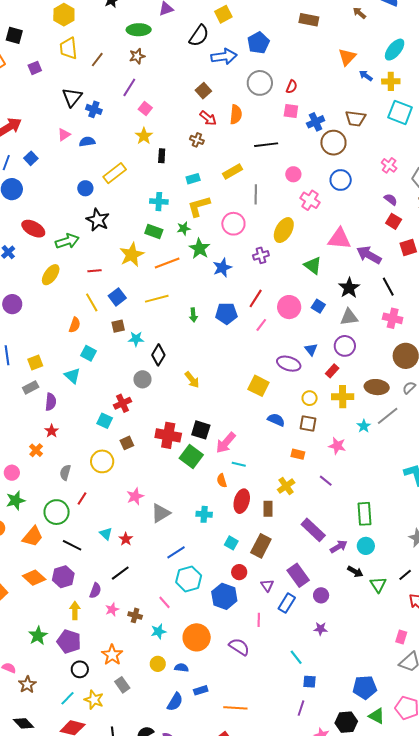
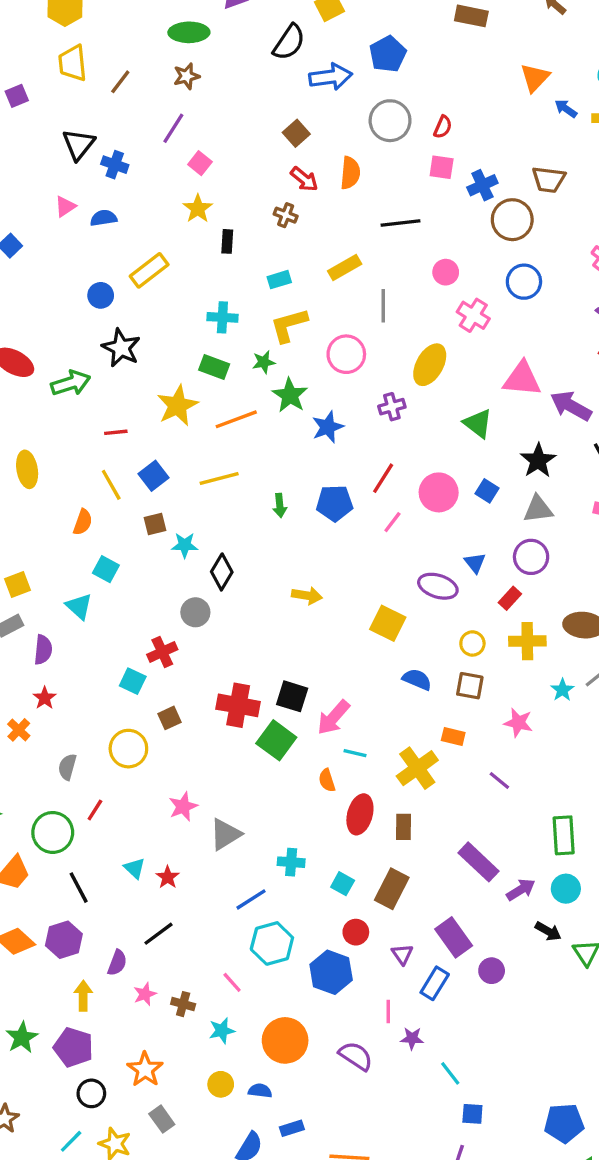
yellow ellipse: (51, 275) -> (27, 469), moved, turned -45
yellow arrow: (192, 380) -> (307, 596), moved, turned -42
yellow cross: (286, 486) -> (417, 768), moved, size x1.4
cyan cross: (204, 514) -> (291, 862), moved
black line: (72, 545) -> (79, 888), turned 36
purple star: (321, 629) -> (412, 1038), moved

